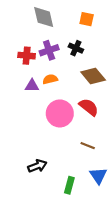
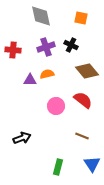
red cross: (27, 56) -> (13, 50), moved
pink circle: (60, 113) -> (56, 106), size x0.7
black arrow: (37, 166) -> (22, 138), moved
green rectangle: (69, 185) -> (58, 167), moved

